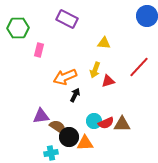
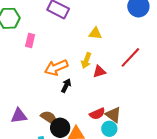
purple triangle: (41, 116) -> (19, 116), moved
cyan circle: (94, 121) -> (109, 129), moved
brown triangle: (122, 124) -> (113, 115), turned 36

